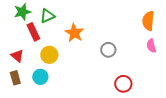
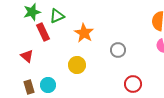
yellow circle: (49, 55) -> (77, 65), moved
cyan circle: (40, 77) -> (48, 85), moved
brown rectangle: (15, 78) -> (29, 87), moved

